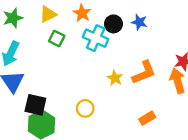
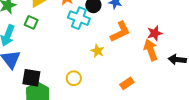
green square: (57, 38) -> (31, 22), moved
orange L-shape: (144, 72) -> (120, 32), moved

